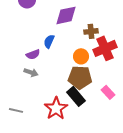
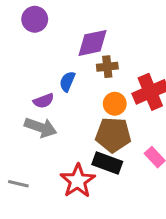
brown cross: (91, 31) -> (107, 67), moved
gray arrow: (31, 72) -> (41, 127), size x1.5
black rectangle: (76, 96) -> (107, 163), turned -30

